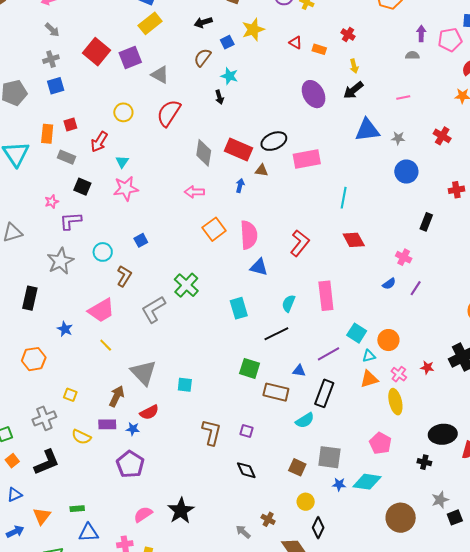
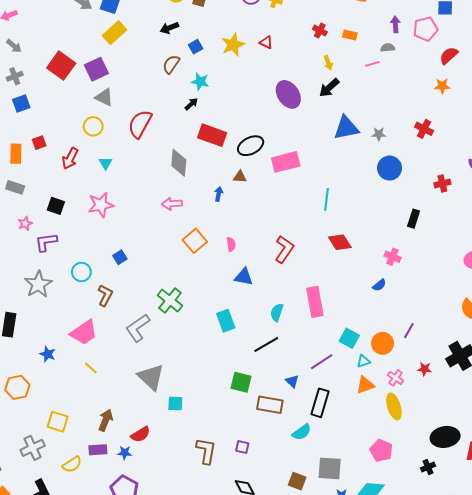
yellow star: (253, 30) -> (233, 45), moved
orange rectangle: (319, 49) -> (350, 35), moved
gray triangle: (160, 75) -> (104, 97), moved
black arrow: (219, 97) -> (191, 104), turned -112
pink line: (403, 97) -> (372, 64), moved
red rectangle: (239, 150) -> (212, 135), moved
gray rectangle: (66, 157) -> (15, 187), moved
cyan triangle: (122, 162) -> (105, 163), moved
pink semicircle: (249, 235) -> (231, 244), size x0.5
purple line: (416, 288) -> (409, 331), moved
blue triangle: (299, 371) -> (292, 381), turned 40
gray triangle: (143, 373) -> (151, 377), moved
yellow square: (70, 395) -> (58, 422), size x1.5
yellow semicircle: (81, 437) -> (72, 464), turned -54
black cross: (424, 462) -> (428, 467), turned -32

